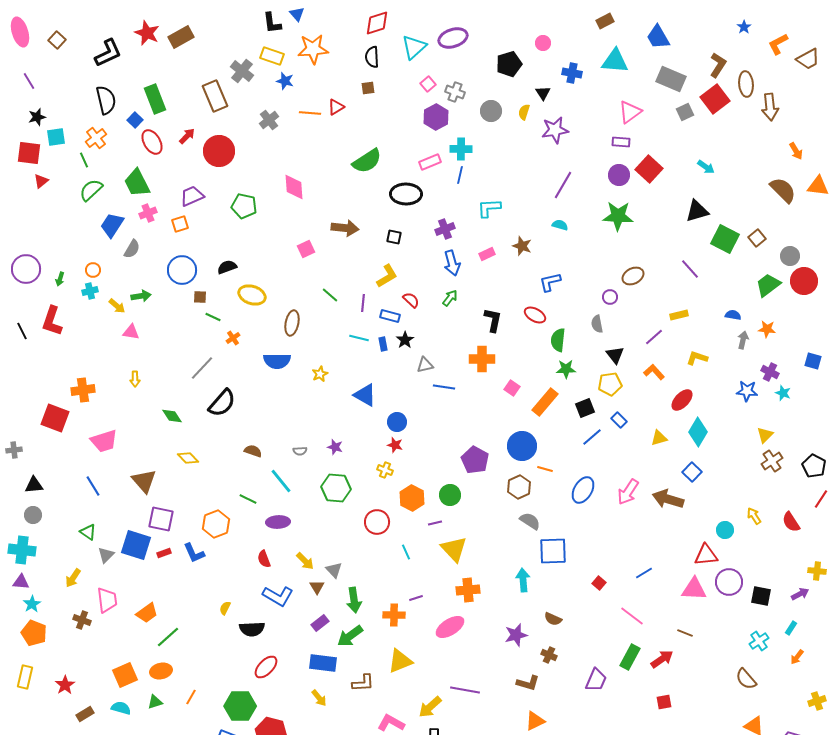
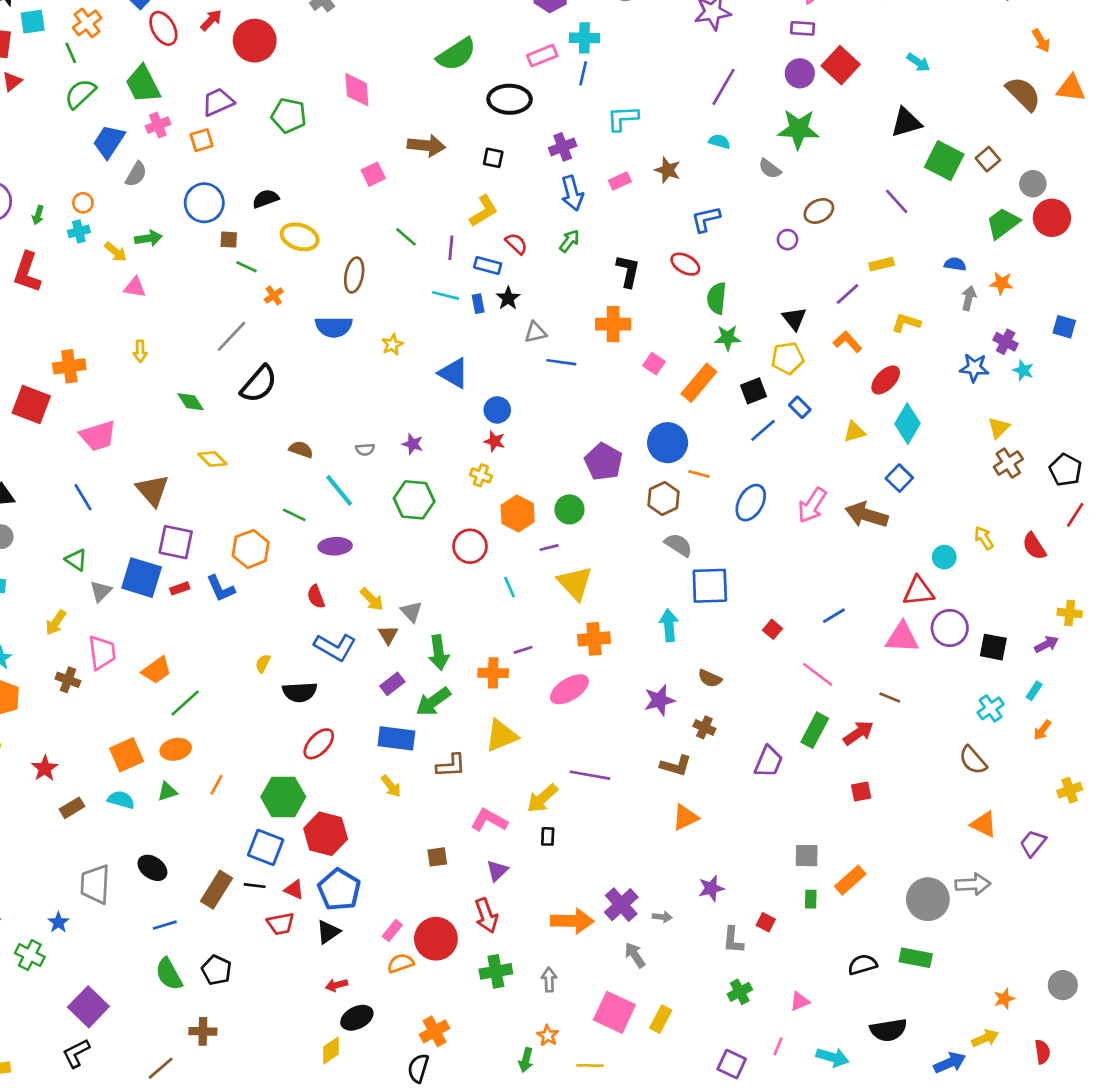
gray semicircle: (597, 324) -> (770, 169), moved, turned -42

